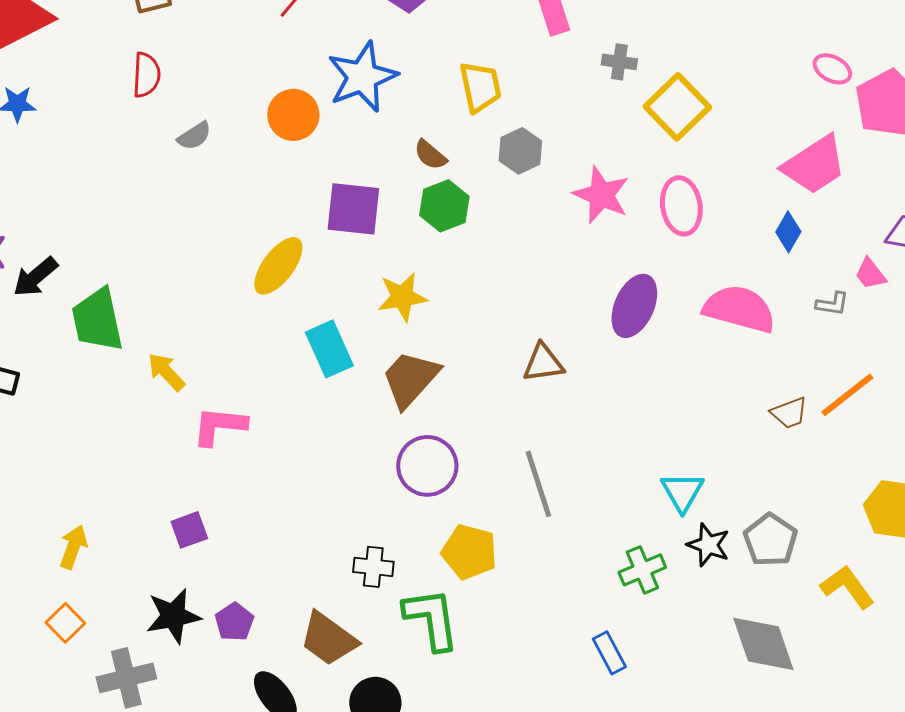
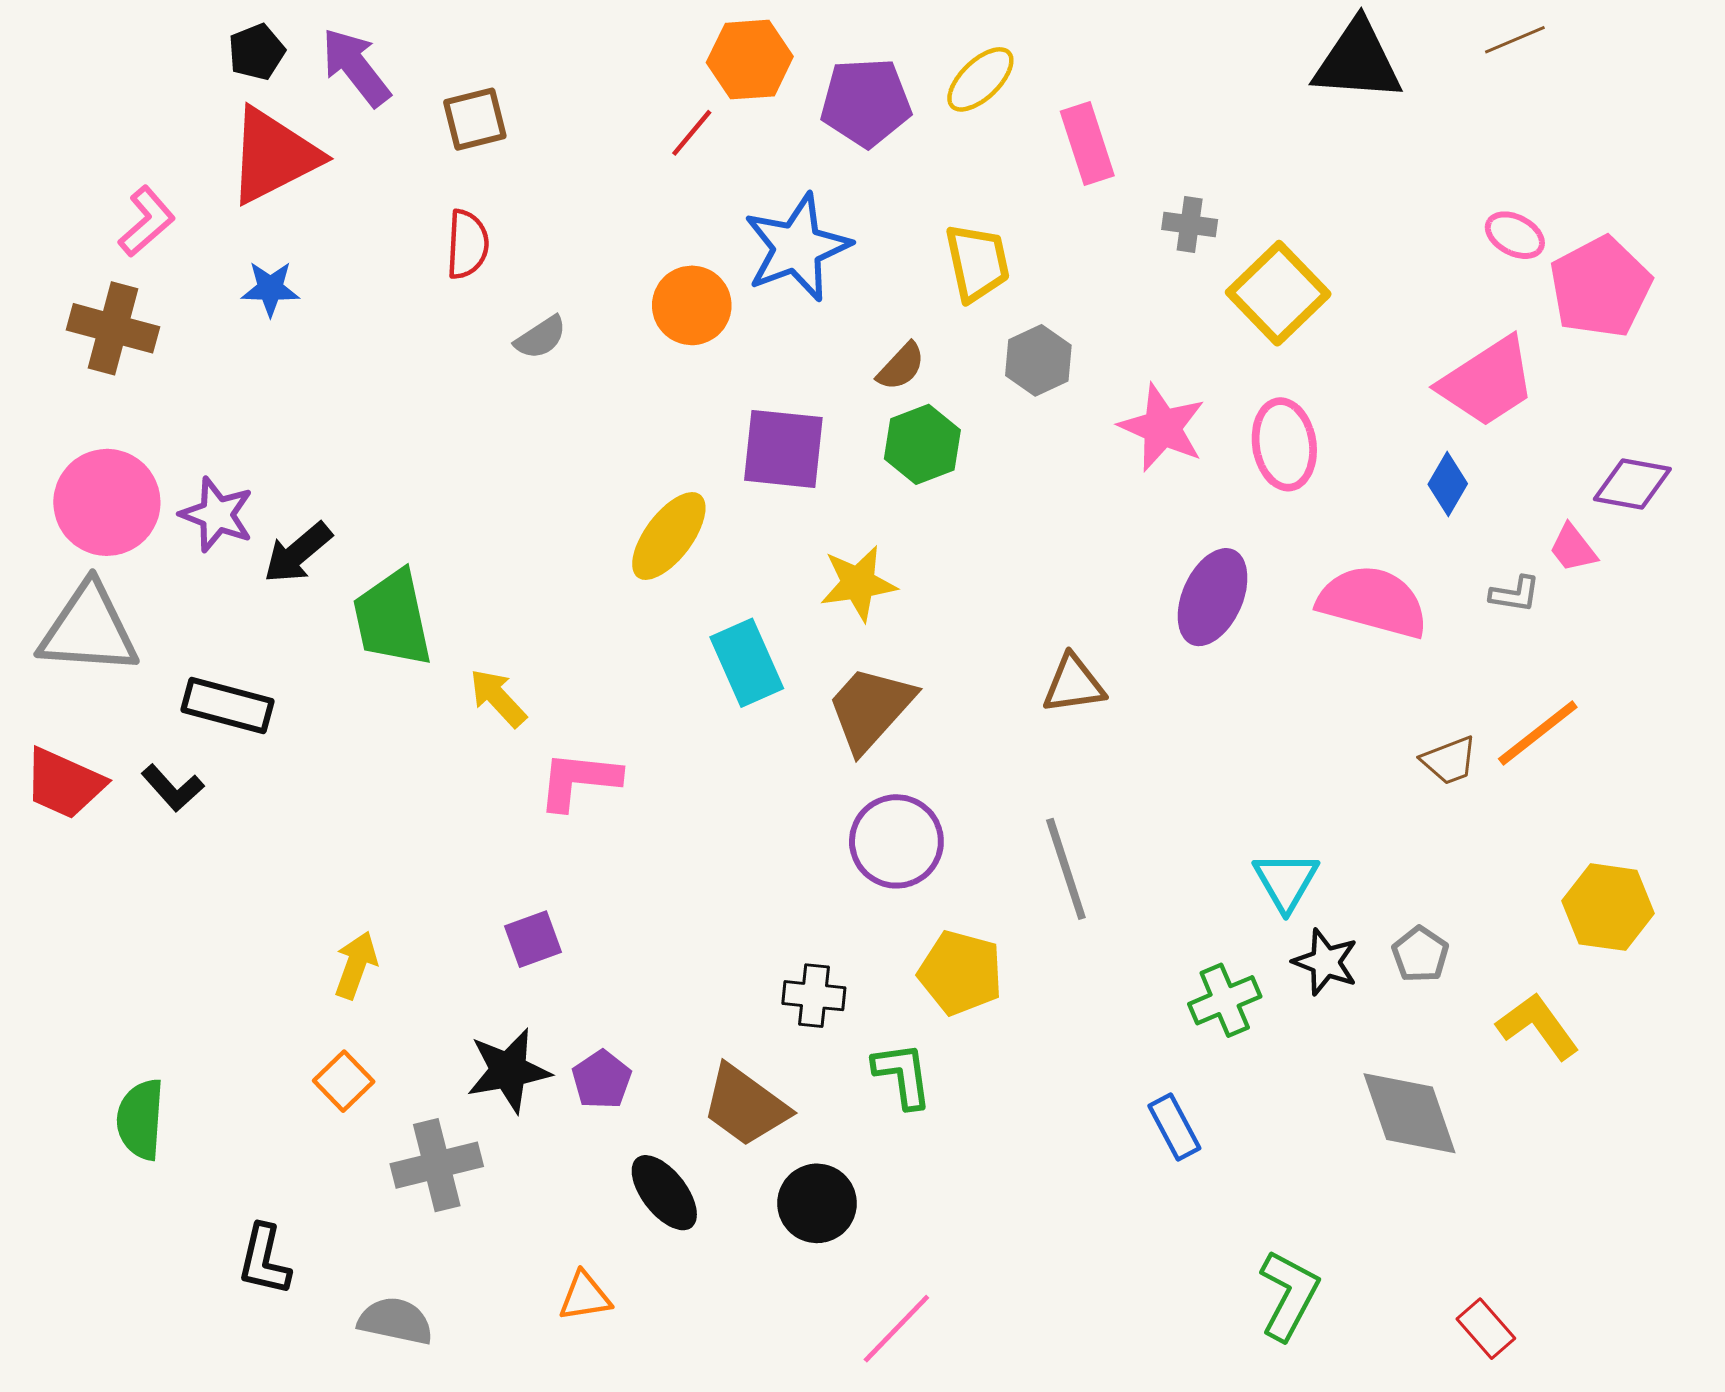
brown semicircle: (430, 155) -> (901, 366), turned -87
gray pentagon: (770, 540) -> (1420, 954), size x0.7
green L-shape: (431, 619) -> (903, 1075), size x0.7

